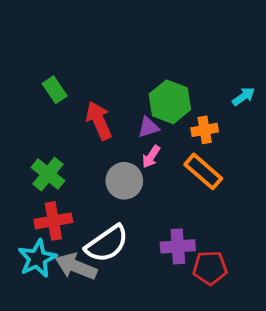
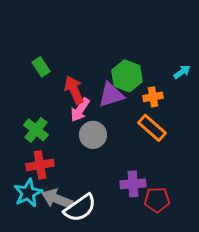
purple triangle: (148, 127) -> (111, 95), size x1.6
pink arrow: (151, 157) -> (80, 110), moved, size x1.4
white semicircle: (107, 244) -> (80, 208), moved

